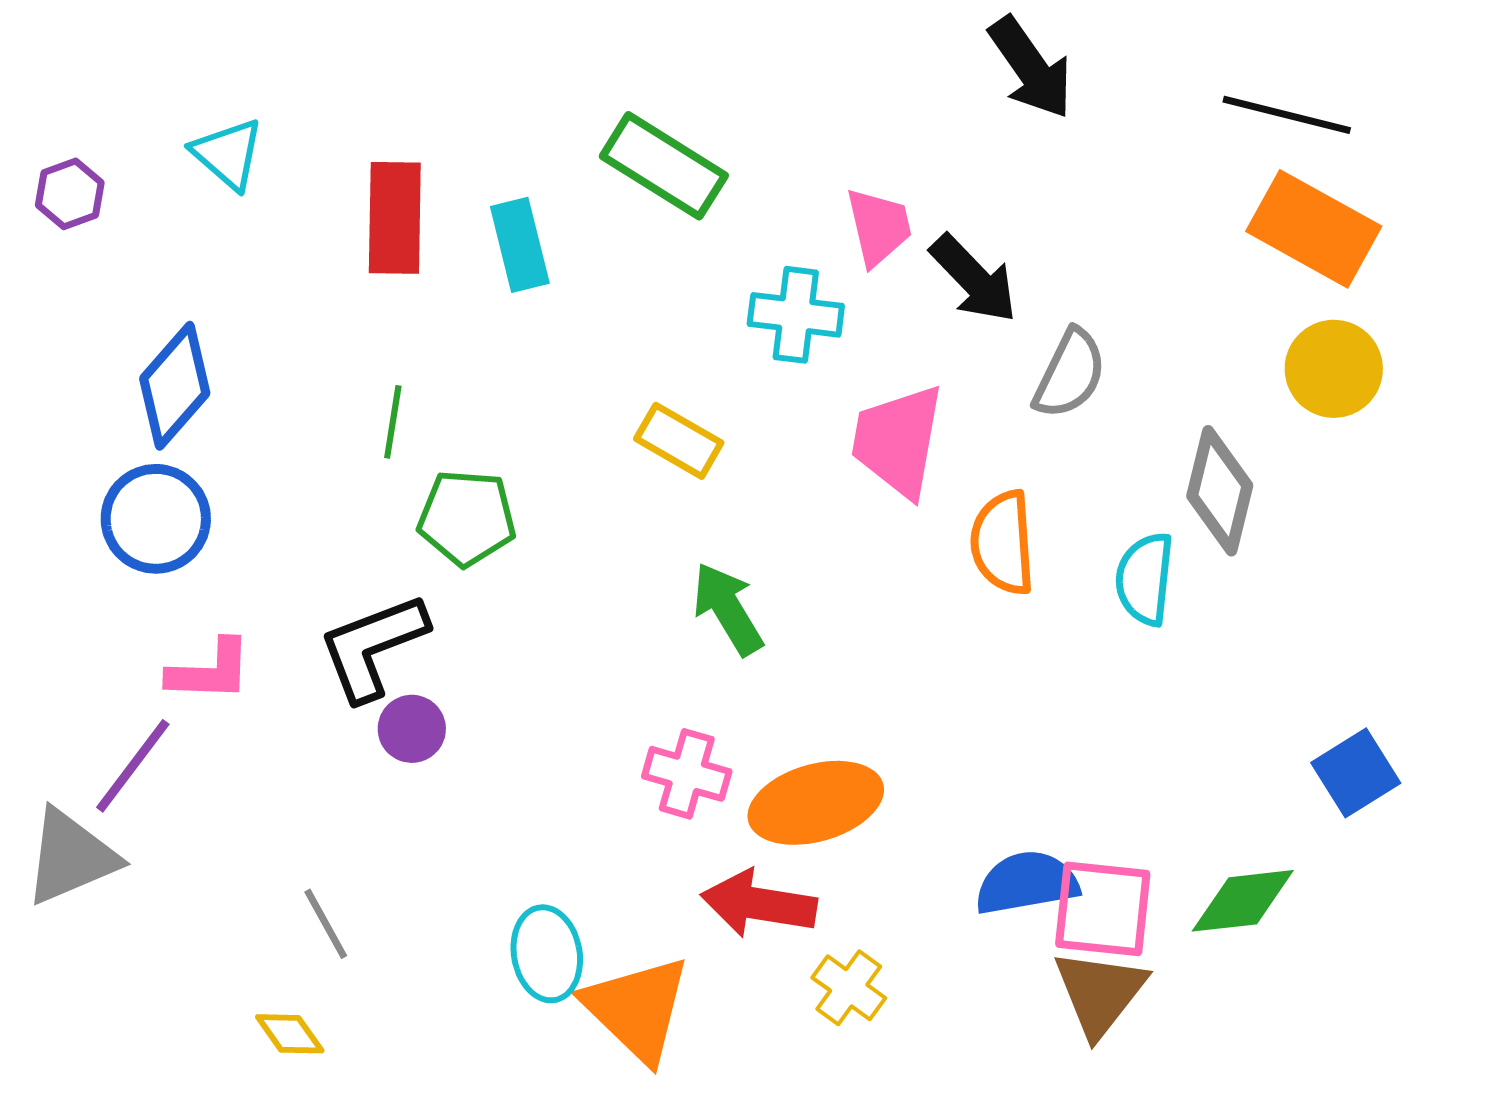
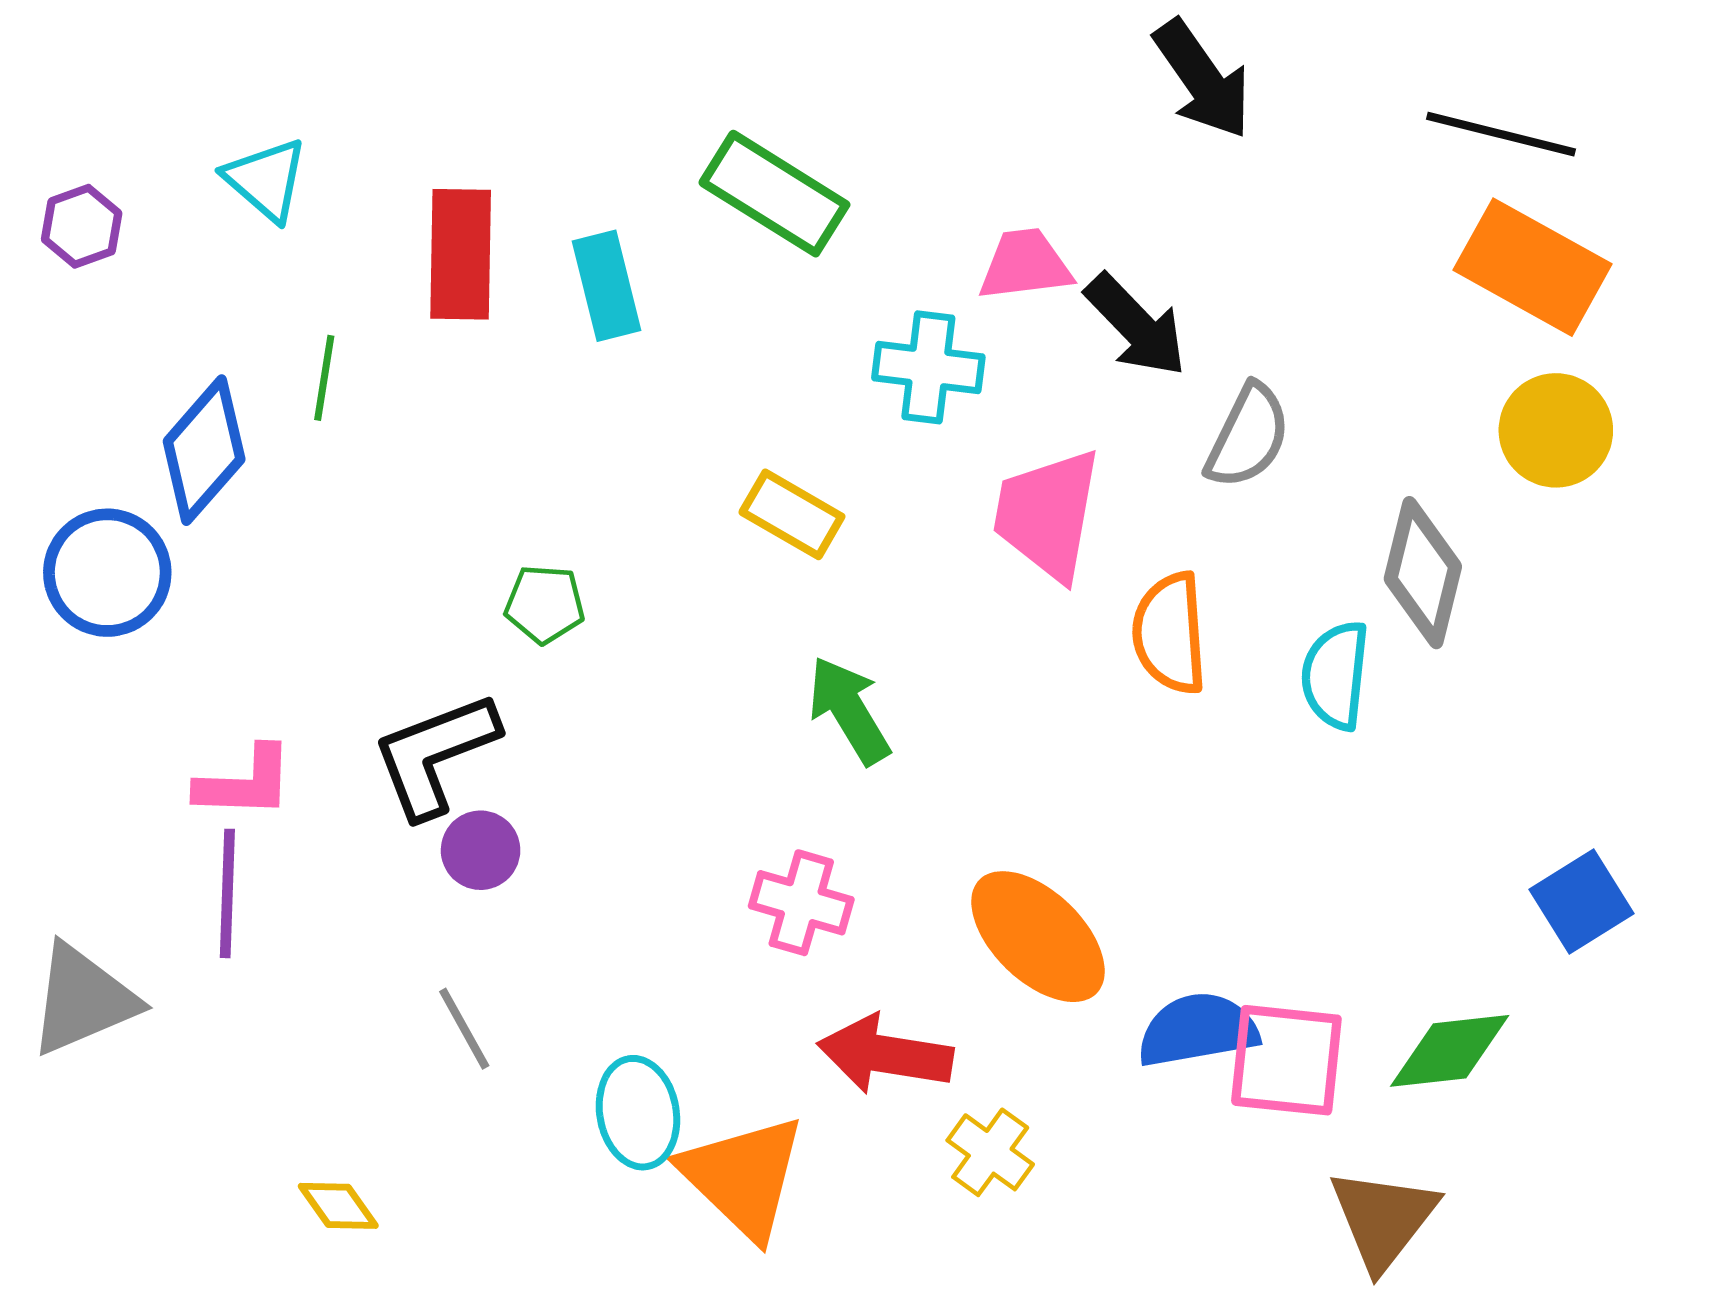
pink trapezoid: (879, 227) -> (1025, 265), turned -84
green line: (393, 422) -> (324, 378), moved
green pentagon: (467, 518) -> (545, 604), size x0.7
blue circle: (156, 519) -> (107, 573), moved
purple line: (133, 766) -> (227, 893), moved, turned -35
orange ellipse: (816, 803) -> (1038, 937), moved, turned 60
gray line: (326, 924) -> (464, 1029), moved
brown triangle: (1100, 993) -> (1383, 1219), moved

